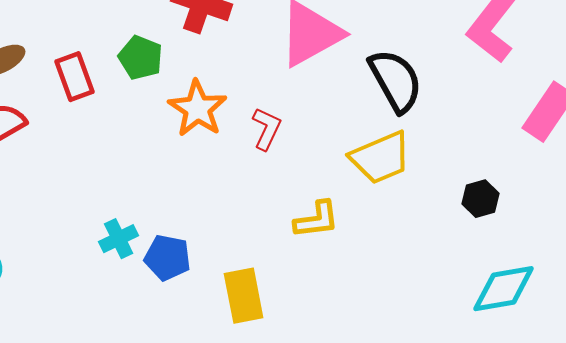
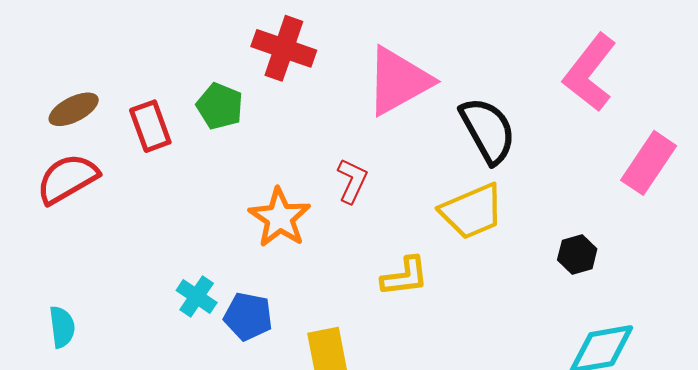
orange star: (198, 109) -> (280, 218), moved
cyan cross: (119, 239) -> (197, 296), turned -30

